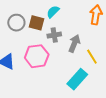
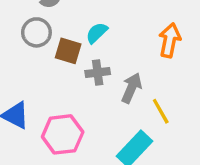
gray circle: (16, 23) -> (36, 32), moved
pink hexagon: (37, 56) -> (63, 134), moved

